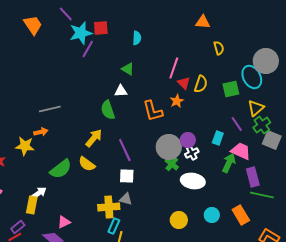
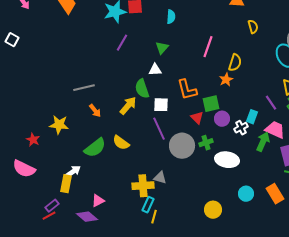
purple line: (88, 49) -> (122, 43), moved
green triangle: (128, 69) -> (162, 48), turned 40
red triangle: (184, 83) -> (197, 118), moved
green square: (231, 89) -> (211, 104), moved
orange star: (177, 101) -> (226, 80), moved
orange arrow: (41, 132) -> (95, 111), moved, turned 64
yellow arrow: (94, 138) -> (128, 106), moved
gray circle: (169, 147) -> (182, 146), moved
white cross: (192, 153) -> (241, 128), moved
green cross: (172, 164) -> (206, 143), turned 32
white square: (127, 176) -> (161, 105), moved
yellow circle: (179, 220) -> (213, 210), moved

